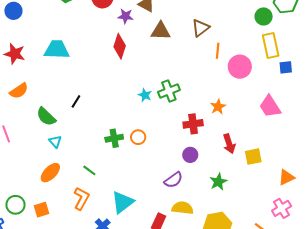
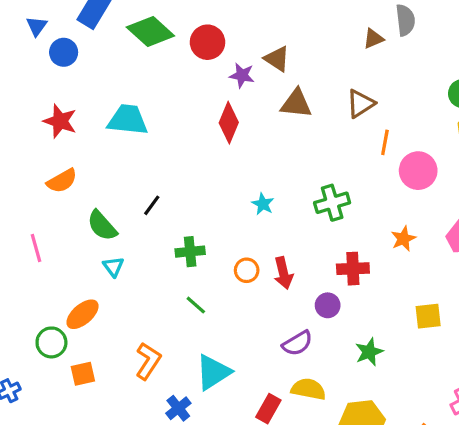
green cross: (169, 91) -> (332, 203), moved
orange star: (218, 107) -> (403, 239), moved
red cross: (193, 124) -> (353, 269), moved
green cross: (114, 138) -> (190, 252), moved
red arrow: (229, 144) -> (283, 273), moved
green line: (89, 170) -> (196, 305), moved
orange ellipse: (50, 173) -> (83, 314), moved
green circle: (16, 205) -> (51, 342), moved

